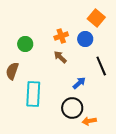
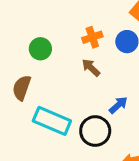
cyan rectangle: (33, 94) -> (52, 121), turned -70
black circle: (72, 108) -> (95, 131), moved

